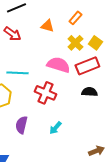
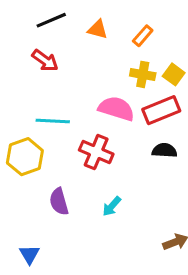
orange triangle: (47, 26) -> (98, 29), moved
yellow cross: (75, 43) -> (143, 74), turned -35
purple semicircle: (21, 125) -> (59, 202), turned -30

